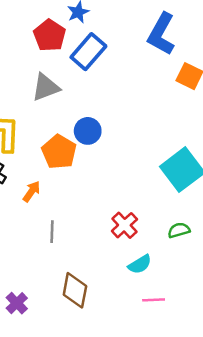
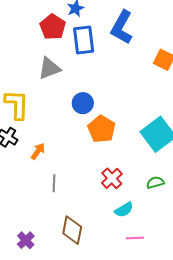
blue L-shape: (161, 34) -> (122, 27), moved
blue rectangle: (88, 52) -> (84, 40), turned -48
orange pentagon: (59, 152) -> (102, 129), moved

